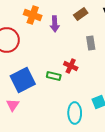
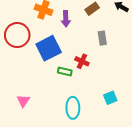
blue square: (23, 80) -> (49, 48), moved
cyan ellipse: (75, 113) -> (73, 108), moved

